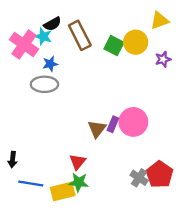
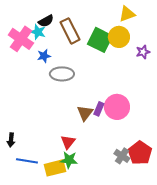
yellow triangle: (160, 21) -> (127, 14), moved
green square: (114, 46) -> (100, 40), size x1.4
gray ellipse: (44, 84) -> (62, 74), moved

